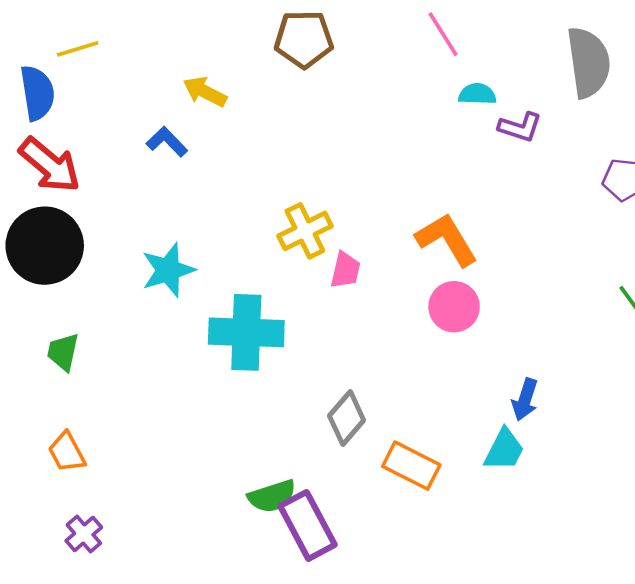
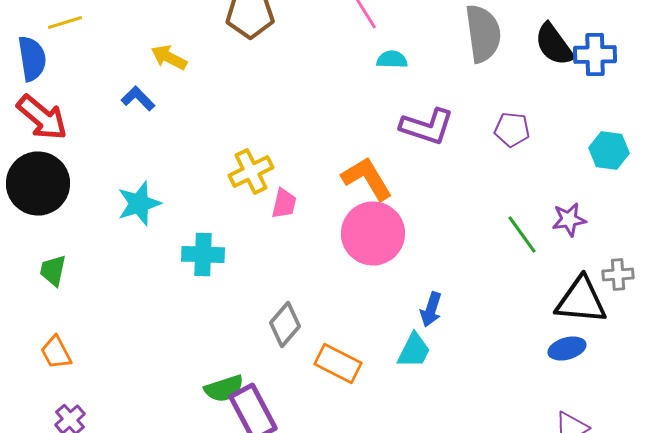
purple L-shape: (520, 127) -> (427, 126), moved, size x1.5
pink circle: (454, 307) -> (373, 233), size x1.5
cyan cross: (246, 332) -> (203, 254), size x0.7

